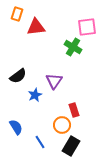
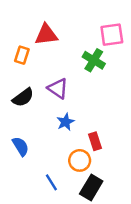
orange rectangle: (17, 14) -> (22, 55), moved
purple triangle: (54, 81) -> (58, 89), moved, turned -30
blue star: (35, 95) -> (66, 122), moved
blue semicircle: (16, 127) -> (21, 146), moved

